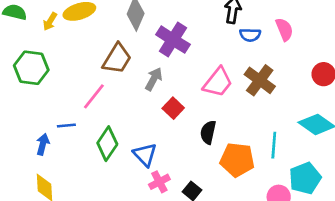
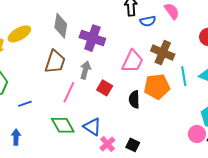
pink line: (94, 96) -> (69, 92), moved
blue line: (66, 126) -> (25, 104), moved
green diamond: (107, 144) -> (63, 125), turned -50
cyan line: (274, 145) -> (184, 76), moved
orange pentagon: (237, 160) -> (157, 87), moved

